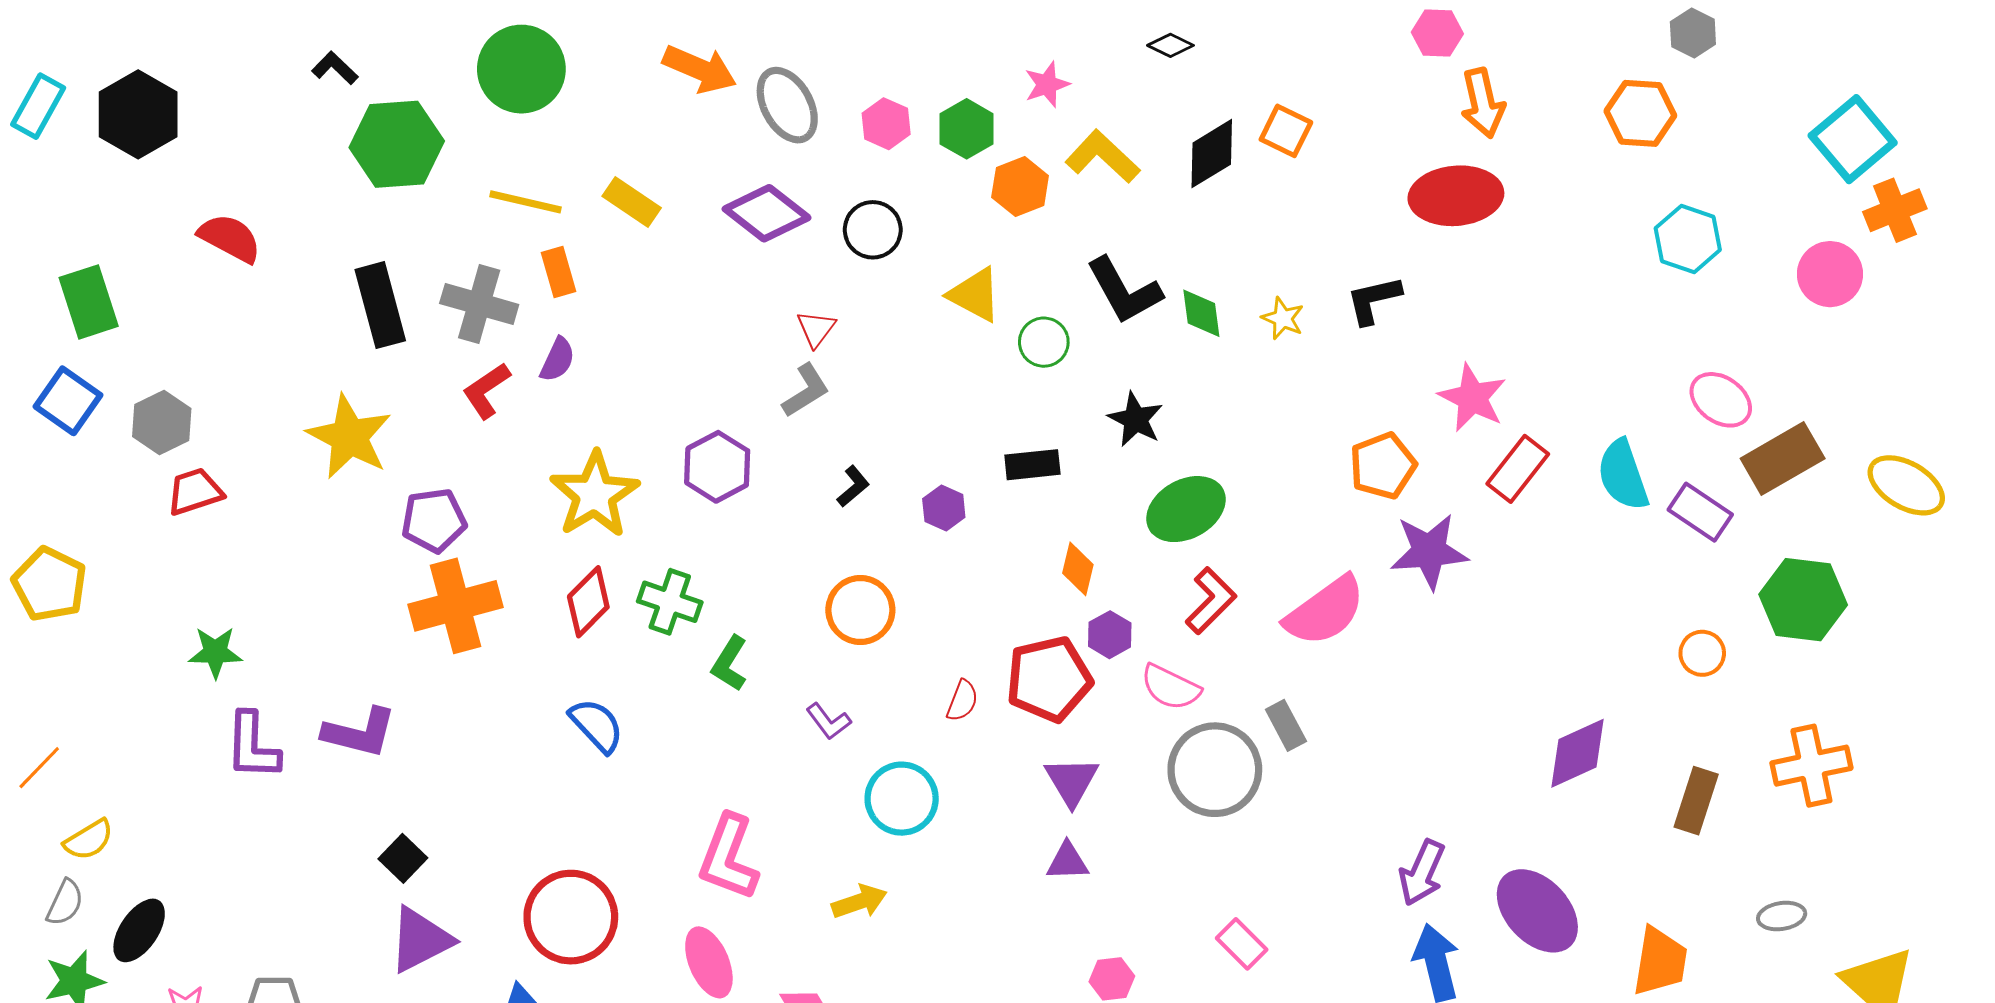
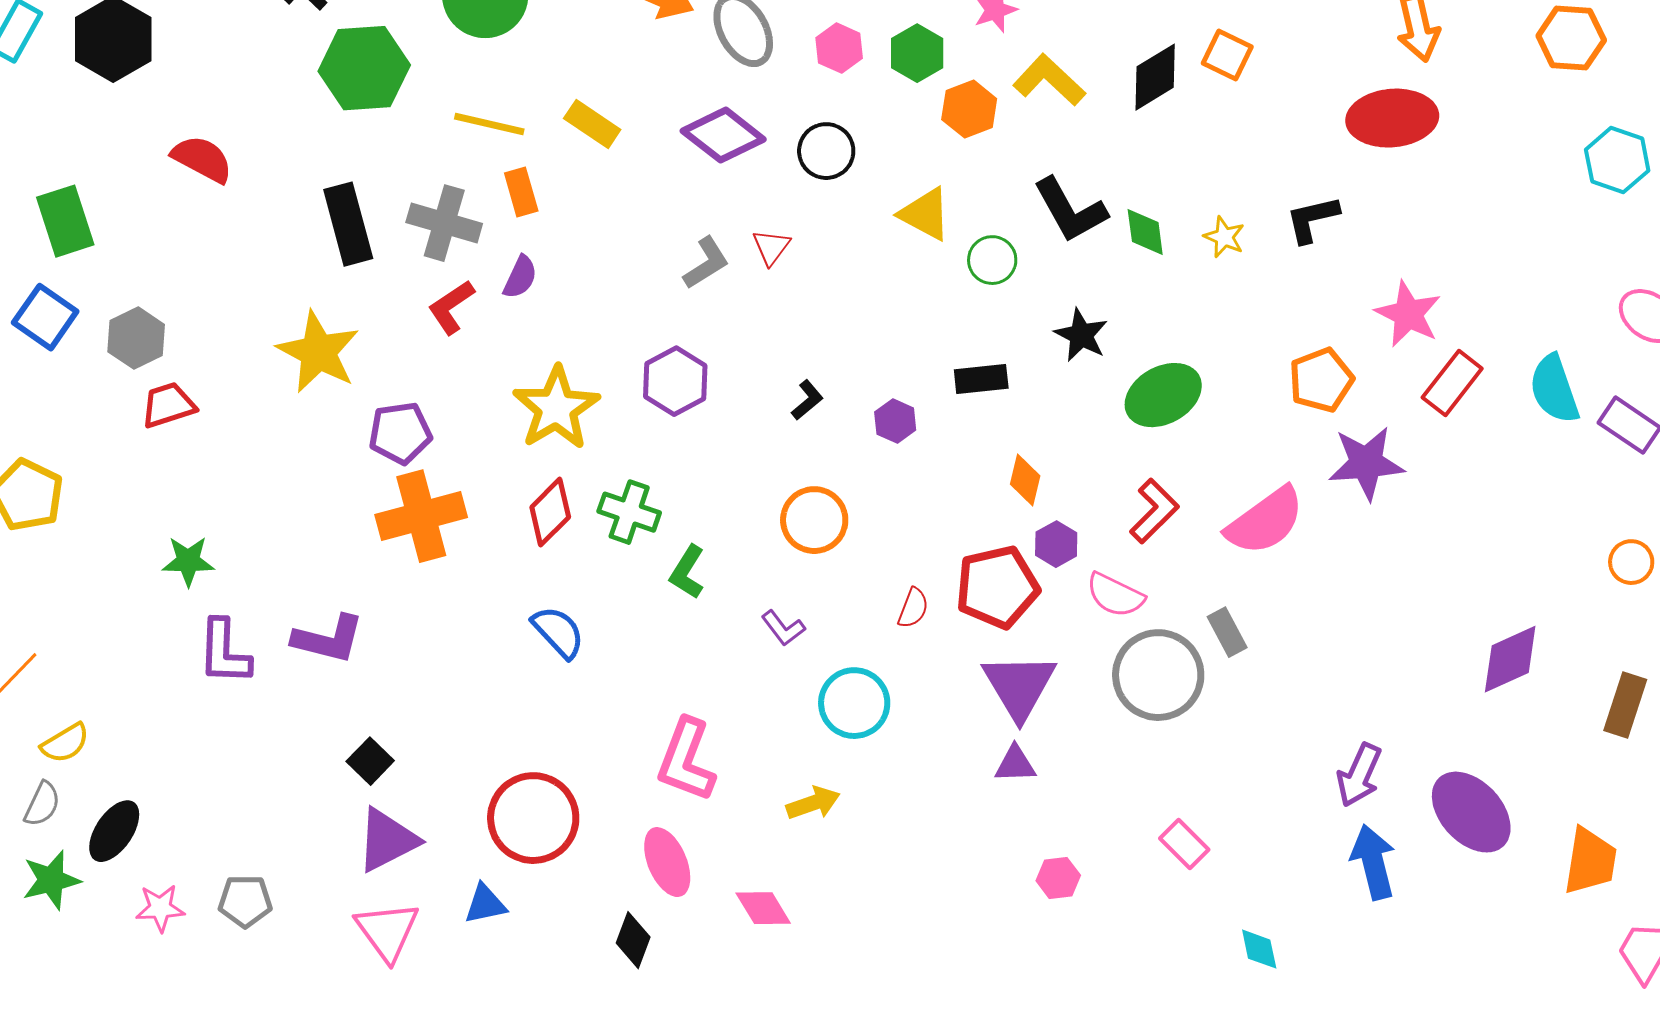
gray L-shape: (806, 391) -> (706, 263), moved
green ellipse: (1186, 509) -> (1163, 395), moved
purple triangle: (1072, 781) -> (1019, 686), size x1.4

